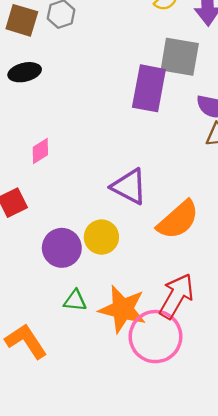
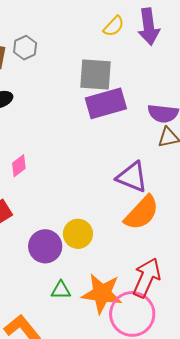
gray square: (180, 57) -> (95, 75), moved
purple rectangle: (149, 88) -> (106, 103), turned 69
purple triangle: (129, 186) -> (132, 177), moved

